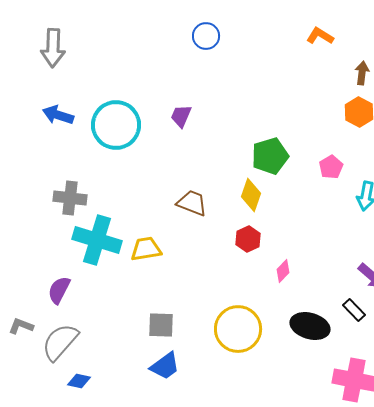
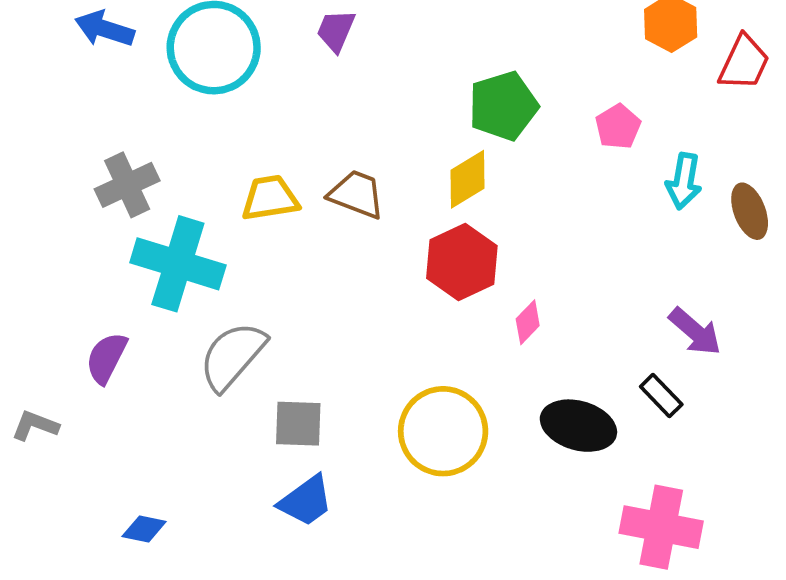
yellow diamond: (251, 195) -> (468, 179), turned 40
gray cross: (70, 198) -> (127, 185), turned -32
red hexagon: (248, 239) -> (462, 262), size x1.5
yellow trapezoid: (146, 249) -> (270, 198), moved
gray semicircle: (60, 342) -> (232, 356), moved

